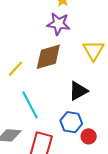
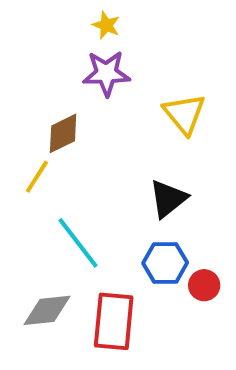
brown diamond: (48, 57) -> (63, 133), moved, size x0.7

